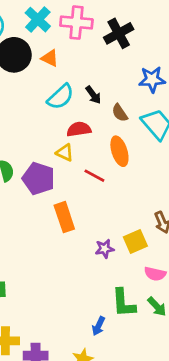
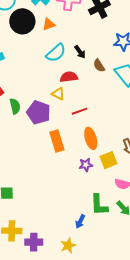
orange triangle: (50, 58) -> (49, 24), turned -48
orange ellipse: (119, 151) -> (91, 138), moved
red line: (94, 176) -> (80, 111), turned -49

